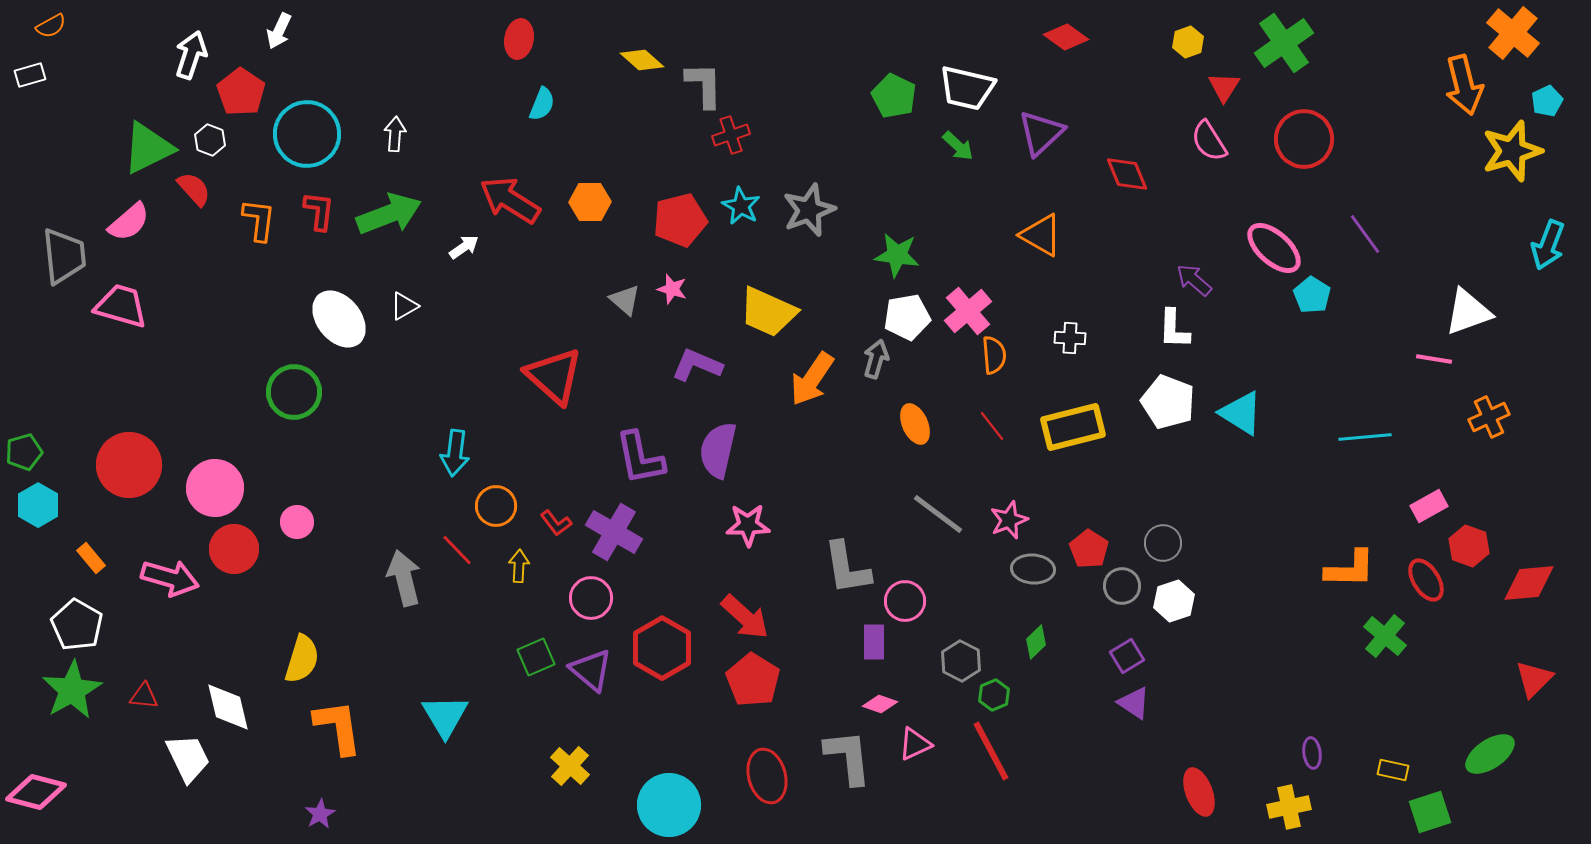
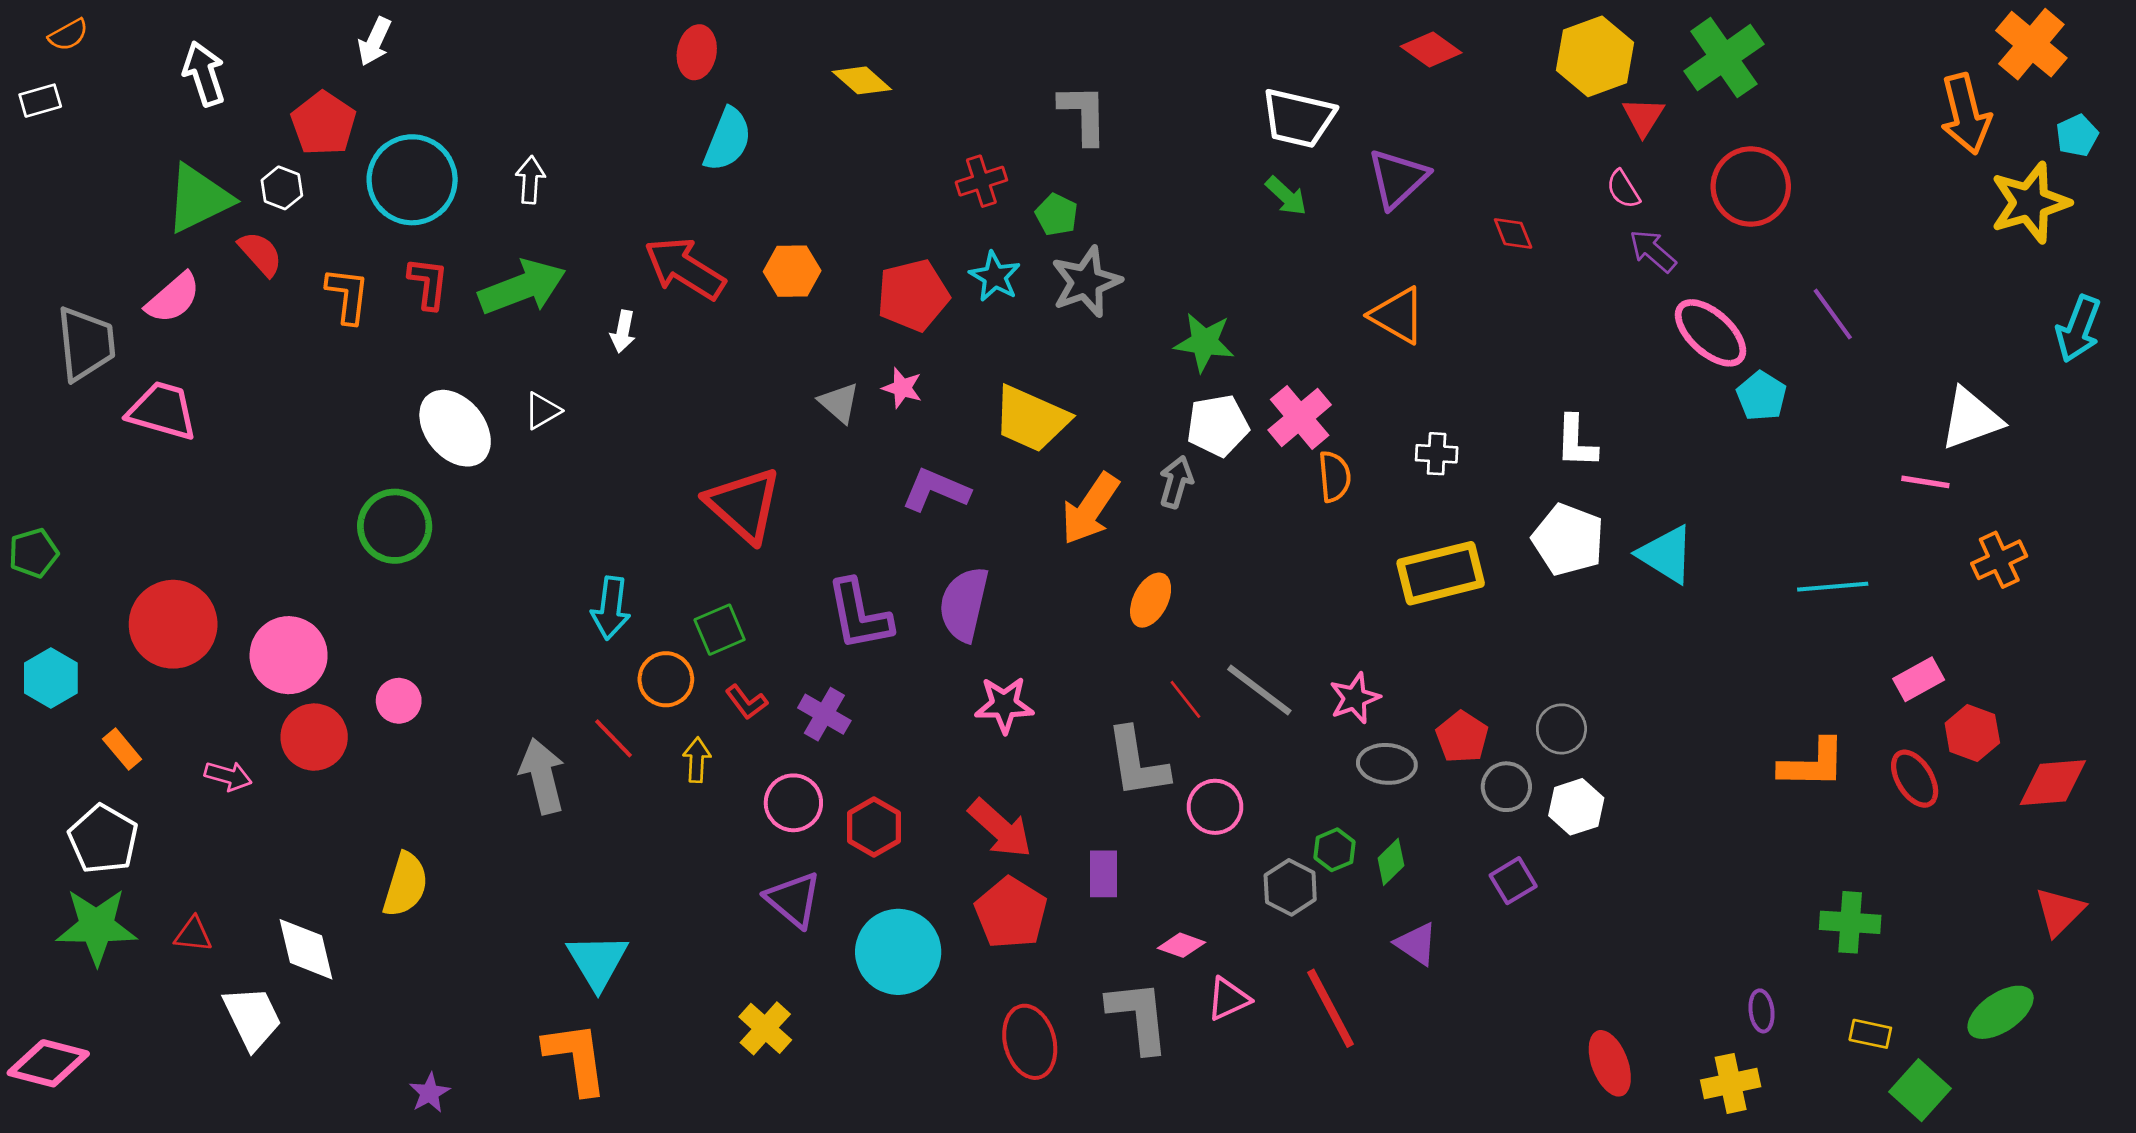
yellow hexagon: (1188, 42) -> (1595, 56), size x1.8
white arrow: (191, 55) -> (204, 74), moved, turned -36
gray L-shape: (704, 85) -> (1083, 114), moved
green pentagon: (894, 96) -> (1057, 215), moved, size x0.7
cyan semicircle: (542, 104) -> (728, 140), size x1.4
pink semicircle: (1209, 141) -> (1623, 189), size x0.7
red diamond: (1127, 174) -> (1513, 234), size x0.7
white arrow: (464, 247) -> (623, 332), turned 136
purple arrow: (1194, 280) -> (1653, 251), moved
orange ellipse: (915, 424) -> (1151, 600), moved, turned 51
red line: (992, 426) -> (1185, 699), moved
green pentagon: (24, 452) -> (33, 553), moved
purple cross: (614, 532) -> (824, 714), size x0.7
pink arrow: (170, 578) -> (228, 776), size x0.6
green cross: (1385, 636) -> (1850, 922), moved, turned -36
purple rectangle: (874, 642) -> (1104, 874), moved
red hexagon: (662, 648) -> (874, 827), moved, size x0.7
green square: (536, 657) -> (720, 630), moved
green star: (72, 690) -> (97, 926), turned 30
green hexagon: (994, 695) -> (1335, 850), moved
purple triangle: (1134, 703) -> (1416, 944), moved
orange L-shape: (338, 727) -> (576, 1058), moved
cyan circle: (669, 805) -> (898, 952), moved
green square: (1430, 812) -> (1920, 1090), turned -30

